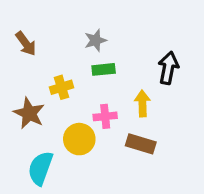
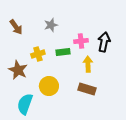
gray star: (95, 40) -> (51, 25), moved
green rectangle: (104, 69) -> (63, 52), moved
pink cross: (105, 116) -> (81, 41), moved

